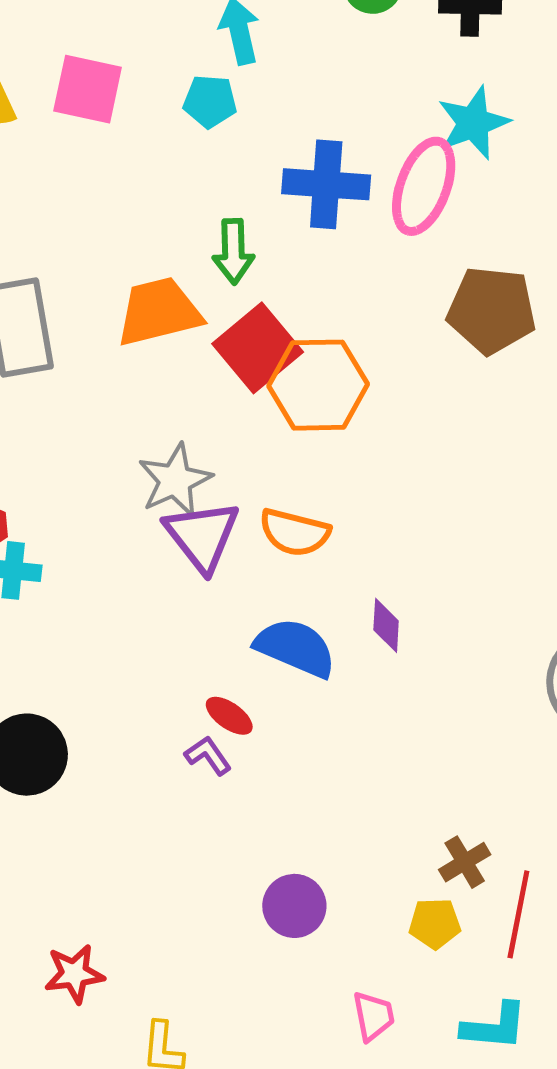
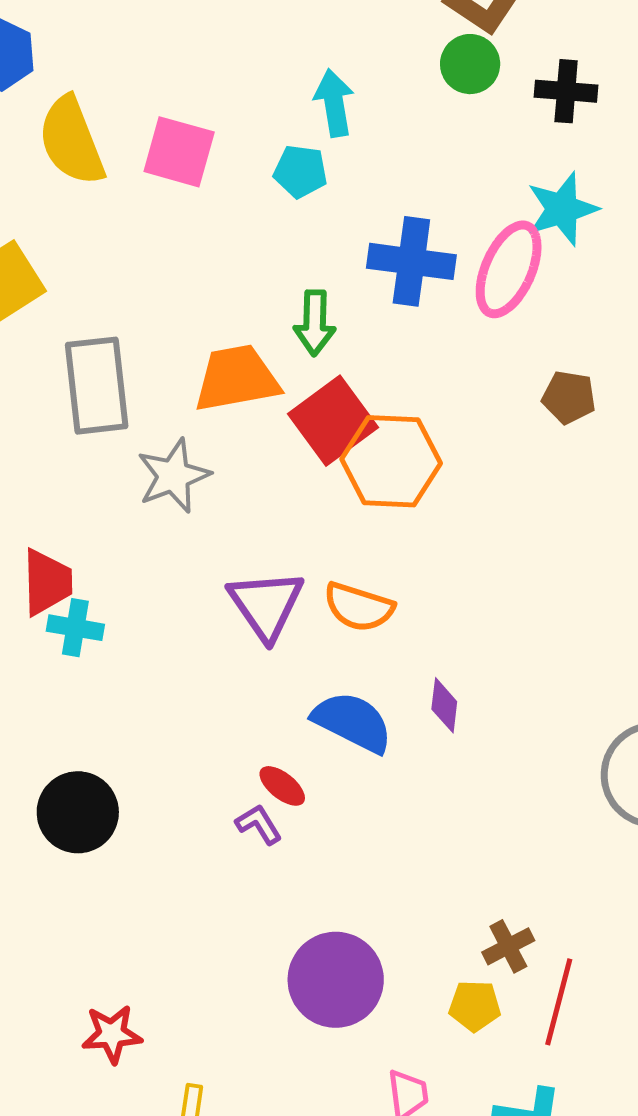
brown pentagon: (492, 310) -> (569, 397), size x0.6
gray star: (175, 480) -> (174, 476), moved
purple circle: (294, 906) -> (336, 980), size x1.5

